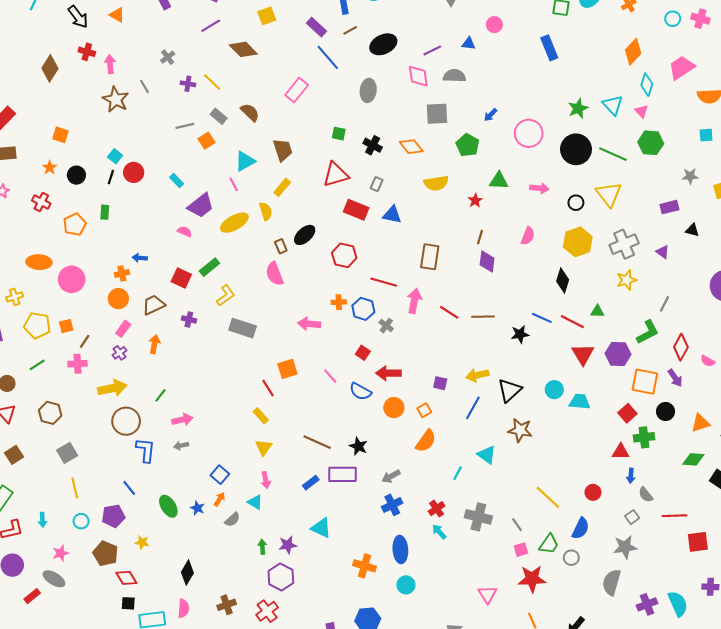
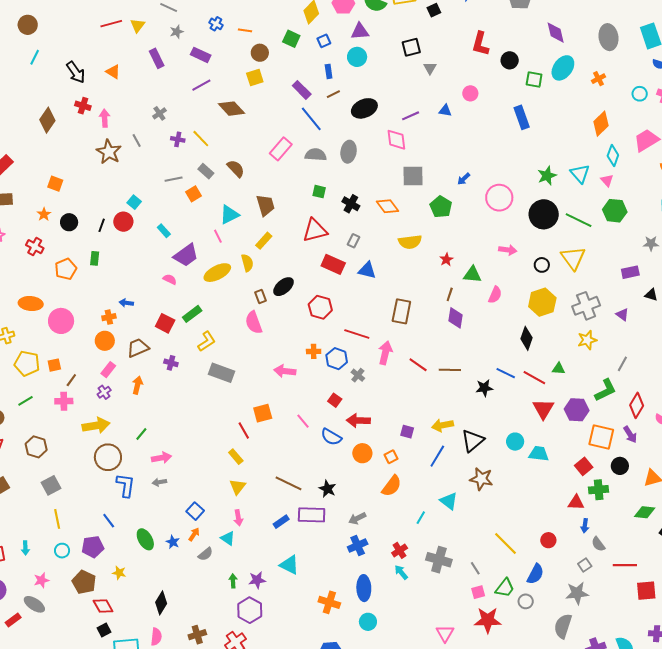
gray semicircle: (454, 76) -> (316, 155), moved
cyan square: (115, 156) -> (134, 202), moved
green triangle: (499, 181) -> (472, 274), moved
black square: (128, 603) -> (104, 630), turned -32

